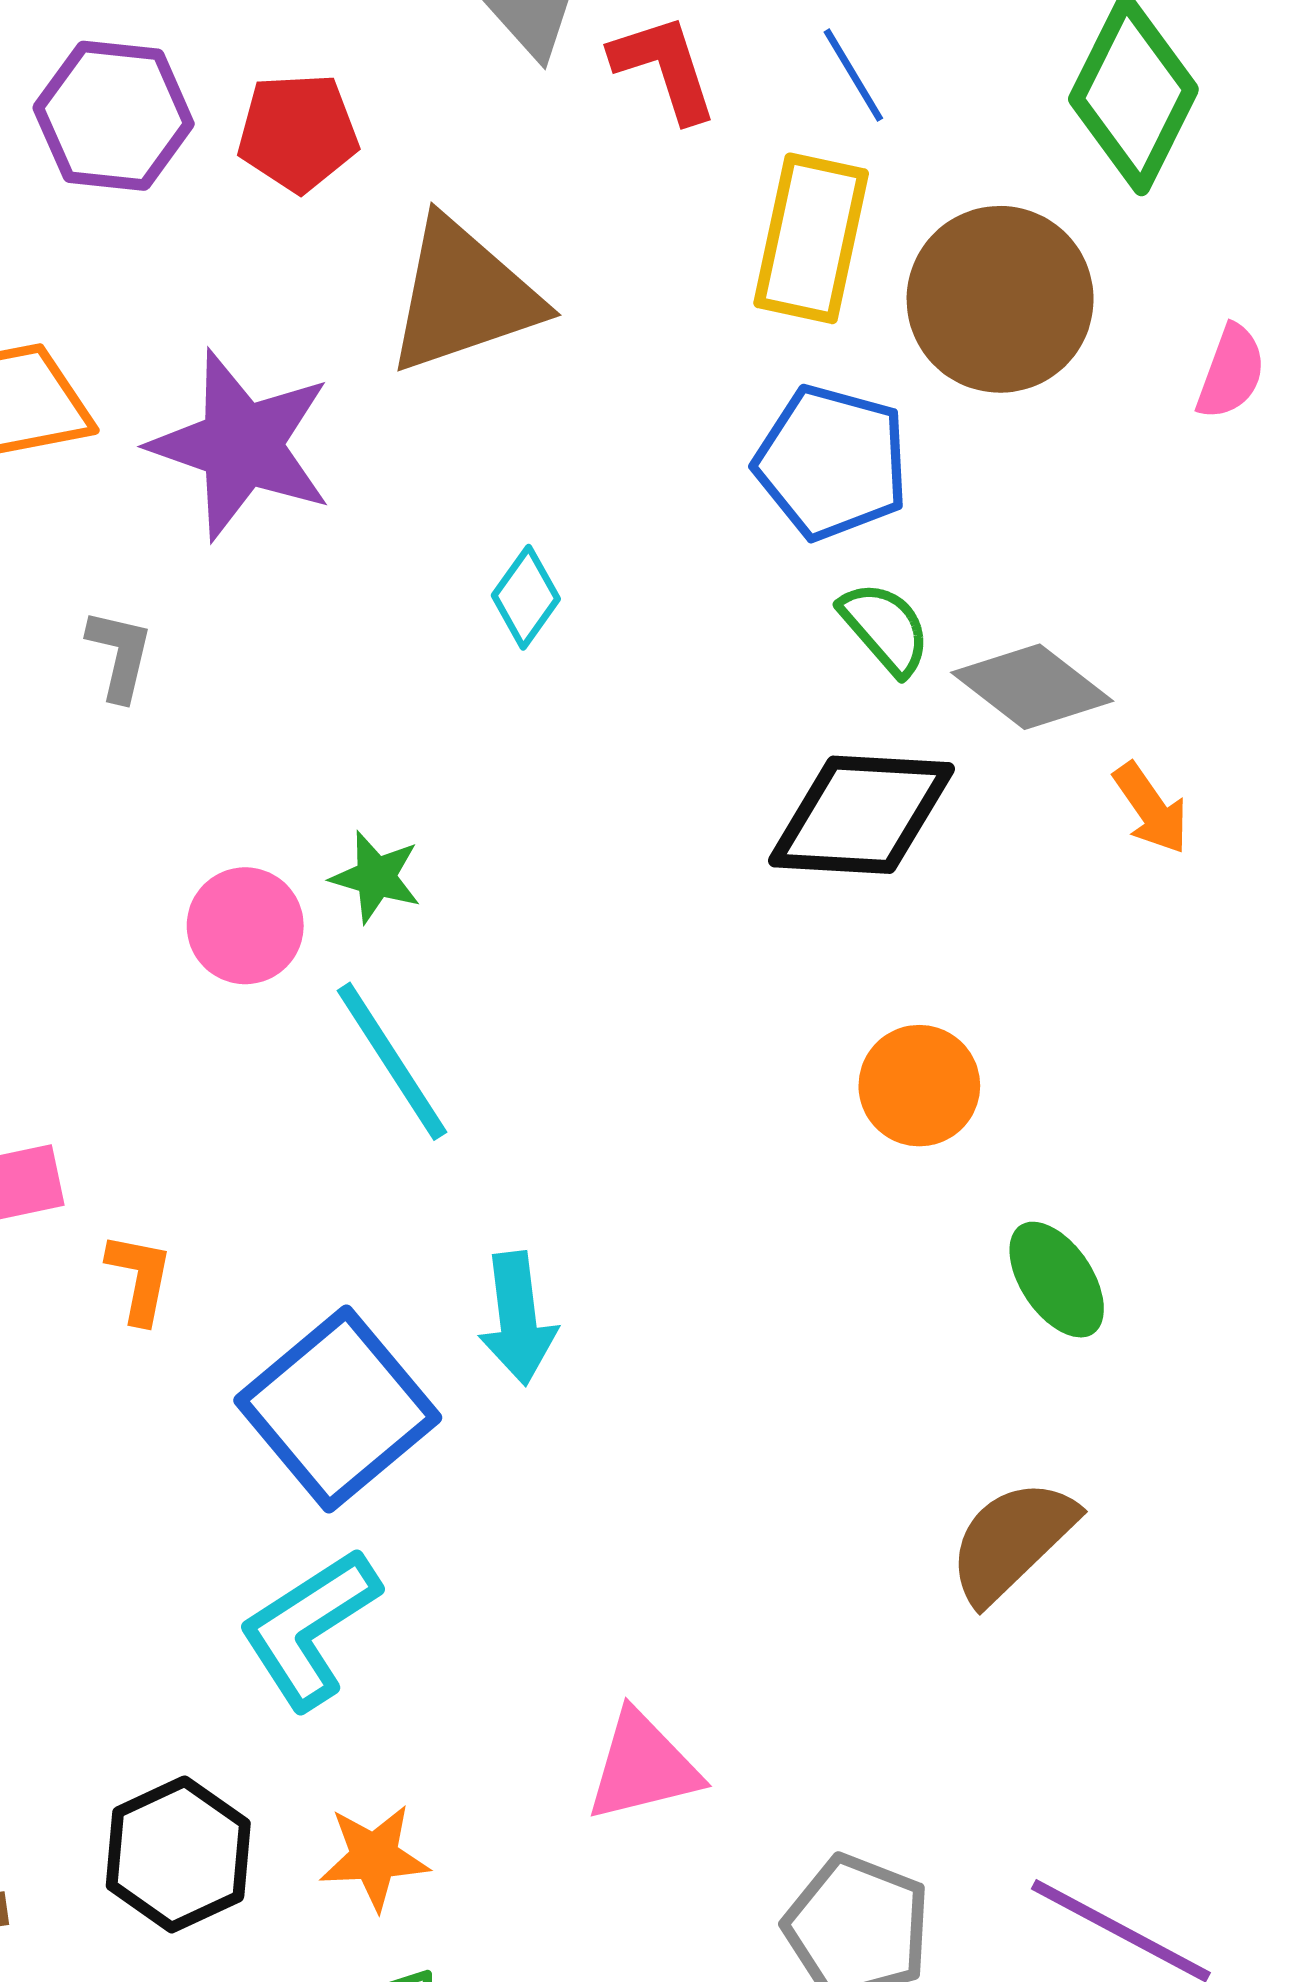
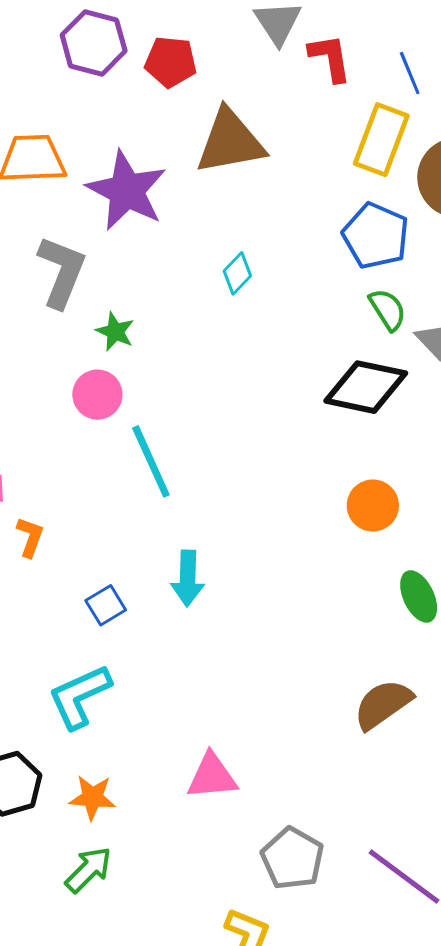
gray L-shape: (120, 655) -> (62, 272), size x1.8
green star: (376, 877) -> (115, 332), moved
blue square: (338, 1409) -> (106, 605), size x0.5

